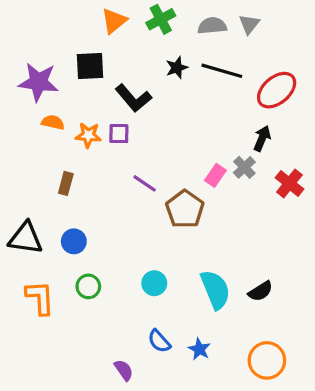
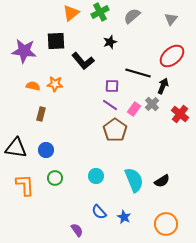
gray triangle: (249, 24) -> (171, 19), moved
gray semicircle: (212, 26) -> (132, 16), turned -36
black line: (222, 71) -> (138, 73), moved
orange semicircle: (53, 122) -> (33, 86), moved
purple square: (119, 134) -> (112, 86), moved
purple line: (145, 183) -> (110, 105), moved

